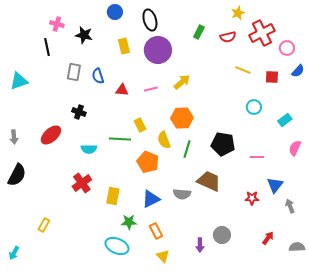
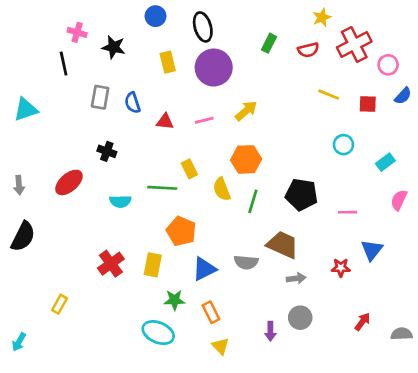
orange pentagon: (148, 162) -> (181, 231), moved
red cross: (82, 183) -> (111, 264), moved
gray arrow: (290, 206) -> (296, 278), moved, turned 104

